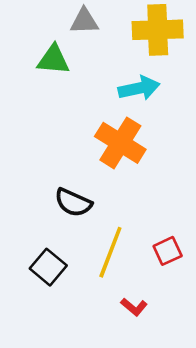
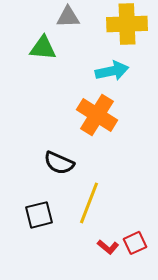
red square: (168, 251) -> (135, 243), moved
black square: (48, 267) -> (39, 215), turned 36

